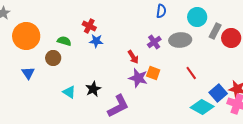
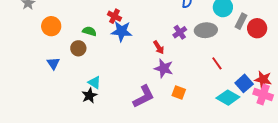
orange circle: (26, 36) -> (51, 26), size x0.7
blue star: (96, 41) -> (122, 31), size x1.5
orange square: (153, 73) -> (179, 92), moved
black star: (93, 89) -> (89, 96), moved

